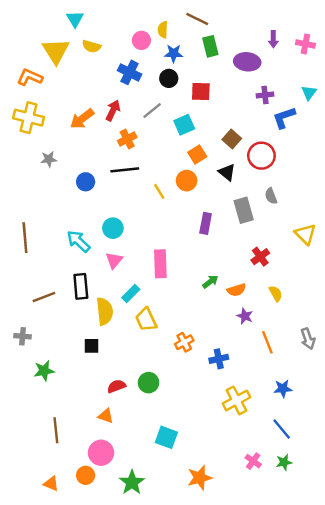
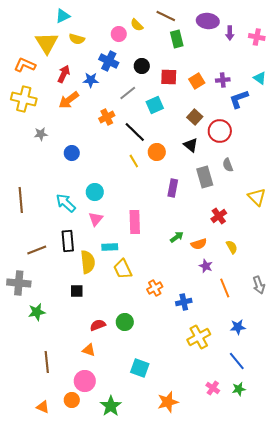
cyan triangle: (75, 19) -> (63, 16), turned 35
yellow semicircle: (163, 30) -> (137, 25), turned -48
blue star: (174, 53) -> (91, 80), moved
purple ellipse: (247, 62) -> (208, 21), moved
cyan triangle: (309, 93) -> (260, 78), turned -32
red arrow: (113, 110) -> (64, 74), moved
orange square: (197, 154) -> (197, 81), moved
black line: (125, 170) -> (135, 132), moved, turned 50
cyan rectangle: (131, 293) -> (110, 247), turned 42
gray cross: (23, 336) -> (19, 283), size x1.6

